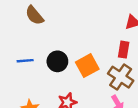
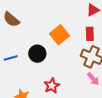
orange square: (87, 66) -> (60, 35), moved

